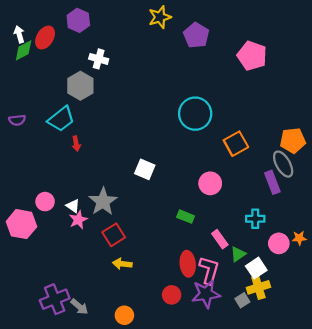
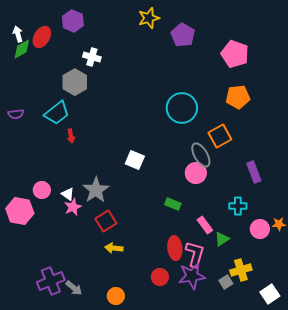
orange pentagon: (293, 140) -> (238, 97), moved
gray ellipse: (283, 164) -> (201, 155), moved
white square: (256, 268) -> (270, 294), moved

